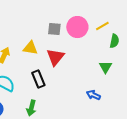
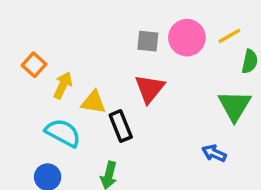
yellow triangle: (30, 48) -> (93, 102), moved
green triangle: (105, 67) -> (234, 106), size x1.5

